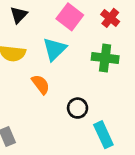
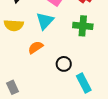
orange semicircle: (41, 84) -> (36, 47), turned -84

